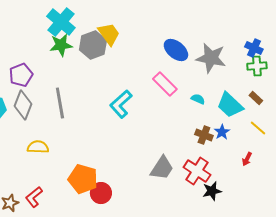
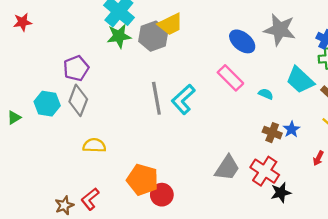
yellow trapezoid: (109, 34) -> (170, 24), turned 100
gray star: (211, 58) -> (280, 30), moved
gray line: (60, 103) -> (156, 98), moved
cyan trapezoid: (230, 105) -> (300, 80), moved

